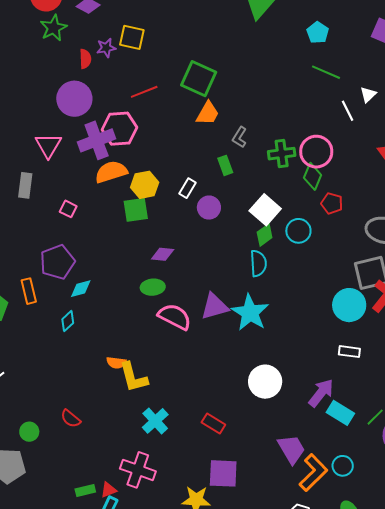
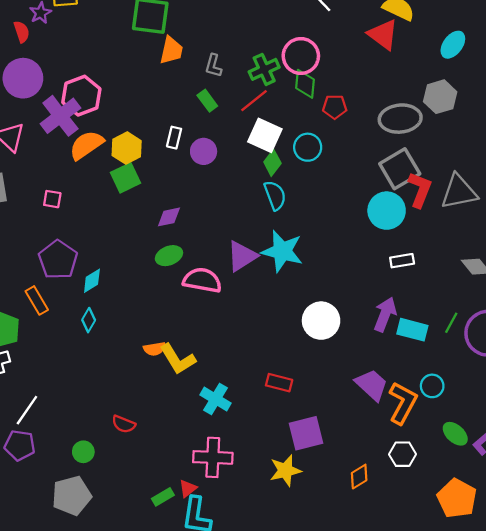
red line: (144, 92) -> (254, 101), moved

